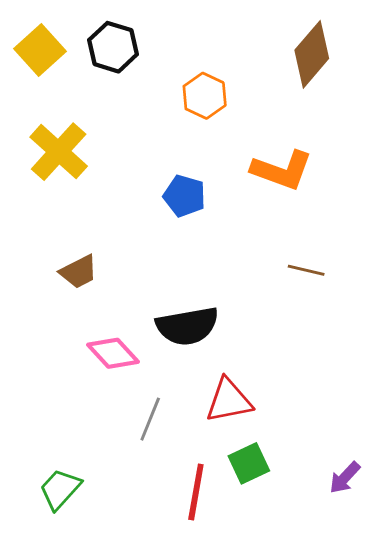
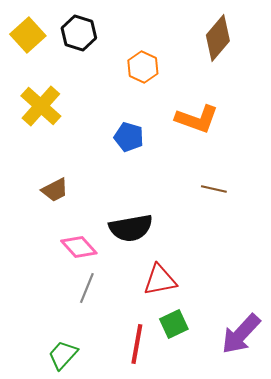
gray line: (150, 419) -> (87, 288), moved
purple arrow: (345, 478) -> (241, 334), size x1.8
green trapezoid: (60, 489) -> (63, 355), moved

